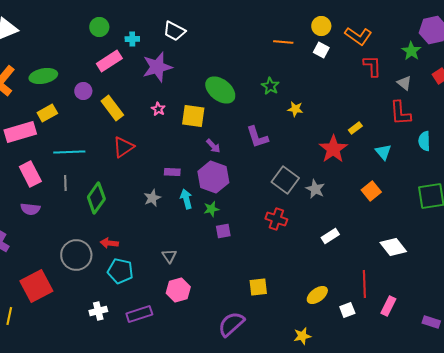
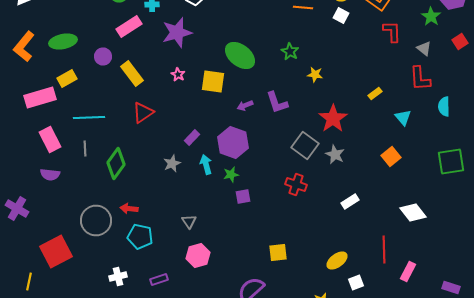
purple arrow: (213, 146) -> (245, 106), moved, turned 112
red star: (333, 149) -> (333, 118), moved
purple rectangle: (172, 172) -> (192, 138), turned -49
white square: (347, 310) -> (356, 282), moved
purple rectangle: (139, 314) -> (159, 280), size x0.7

